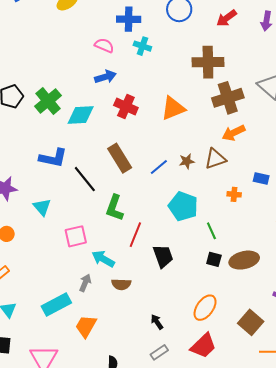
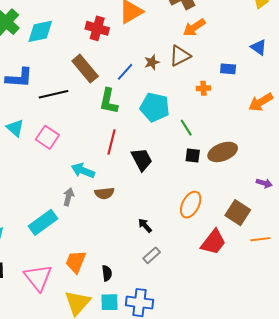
red cross: (126, 107) -> (97, 28), moved
black line: (85, 179) -> (53, 94), turned -56
green L-shape: (115, 208) -> (109, 101), moved
pink square: (76, 236) -> (47, 137), moved, turned -35
orange trapezoid: (86, 326) -> (76, 262), moved
red trapezoid: (203, 346) -> (213, 242), moved

